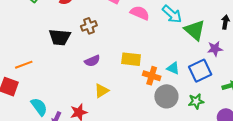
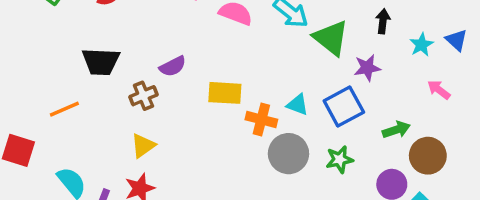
brown cross: (89, 26) -> (143, 96), moved
purple semicircle: (92, 61) -> (173, 66), moved
orange line: (24, 65) -> (64, 109), moved
yellow triangle: (102, 91) -> (143, 146), moved

